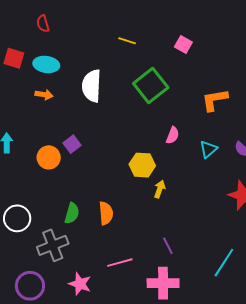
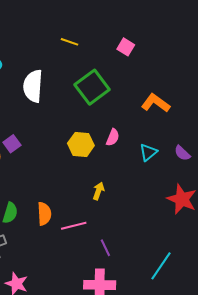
orange L-shape: (215, 100) -> (156, 103), turned 44
yellow hexagon: (142, 165) -> (81, 144), moved
pink line: (120, 263) -> (74, 226), moved

